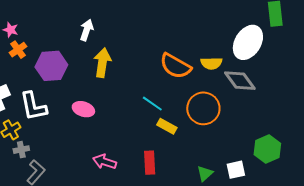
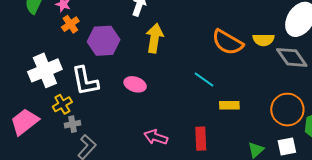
orange circle: (203, 108) -> (287, 110), moved
yellow rectangle: (167, 126) -> (229, 105), moved, turned -30

